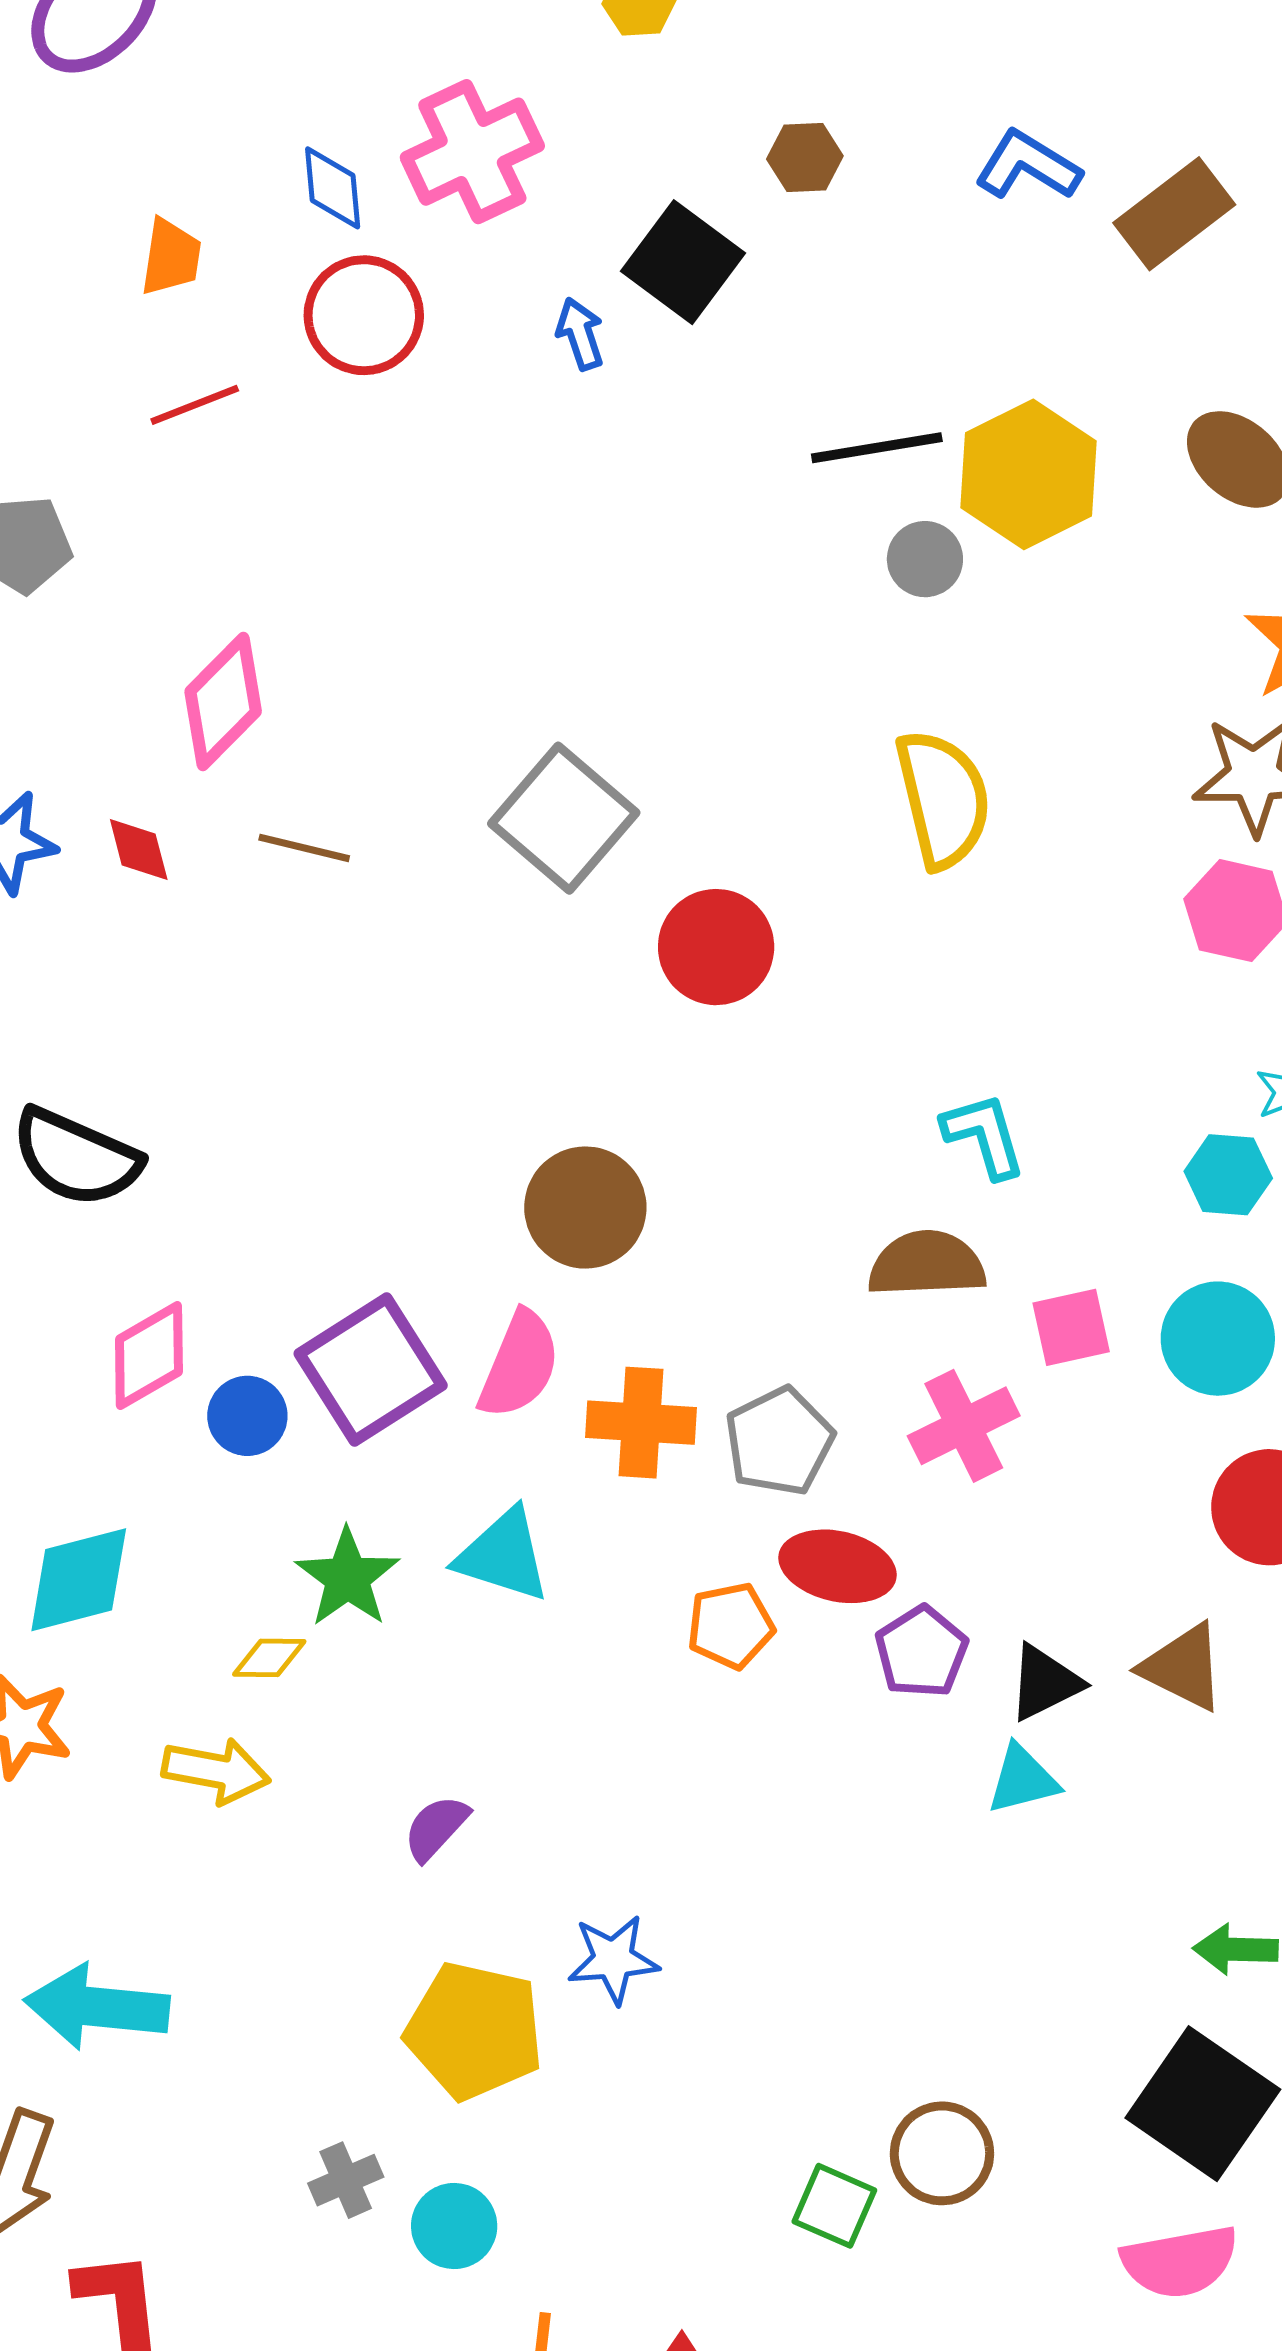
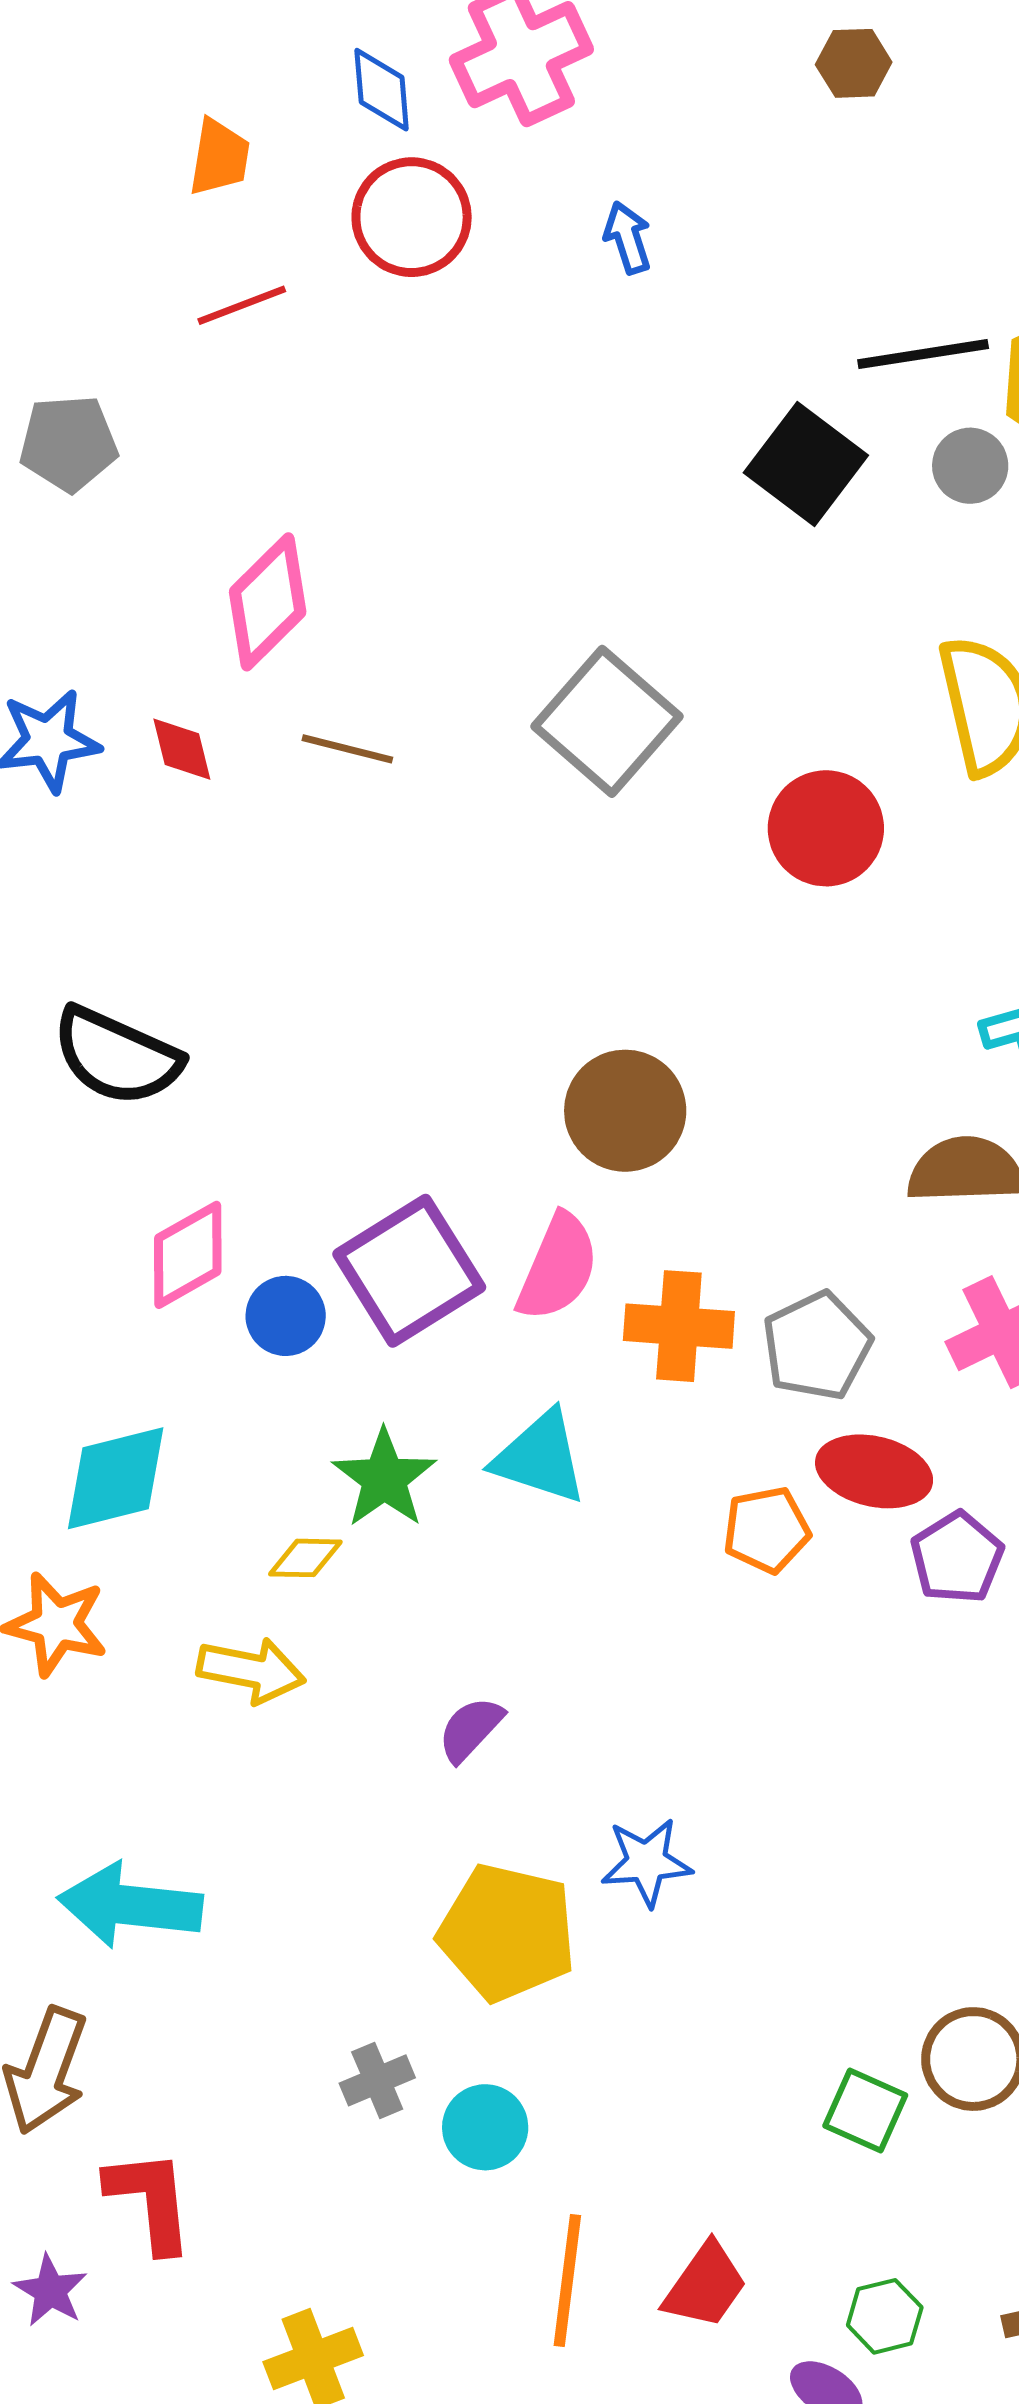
black square: (683, 262) -> (806, 464), moved
red circle: (716, 947) -> (826, 828), moved

